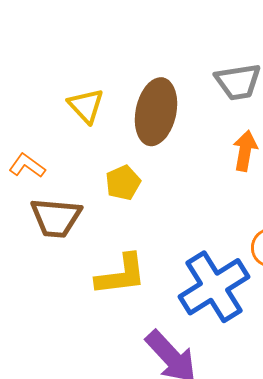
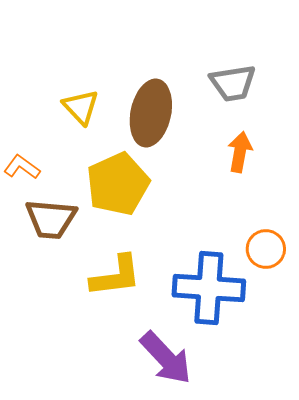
yellow pentagon: (123, 183) -> (118, 184), size x1.8
blue cross: (214, 287) -> (209, 288), turned 36

